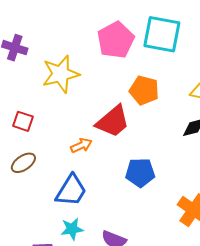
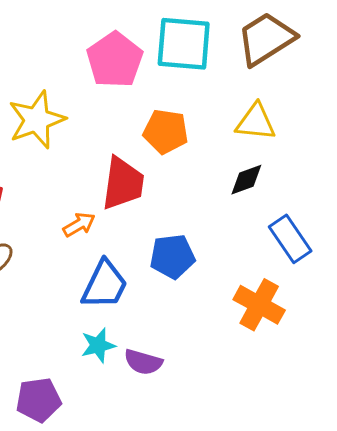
red trapezoid: (113, 121) -> (123, 183), turned -36
blue trapezoid: (71, 190) -> (105, 285), moved
cyan star: (72, 229) -> (98, 345), moved

